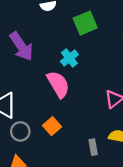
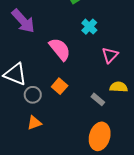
cyan cross: (69, 58) -> (89, 27), moved
gray rectangle: (93, 147) -> (98, 99), turned -32

